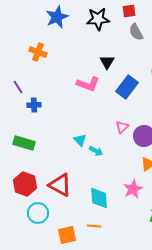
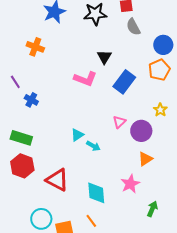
blue cross: (34, 105) -> (31, 100), turned 32
cyan triangle: (80, 140) -> (77, 135), turned 40
red hexagon: (25, 184) -> (22, 166), moved
cyan circle: (38, 213) -> (41, 219), moved
orange line: (94, 226) -> (91, 221), turned 48

